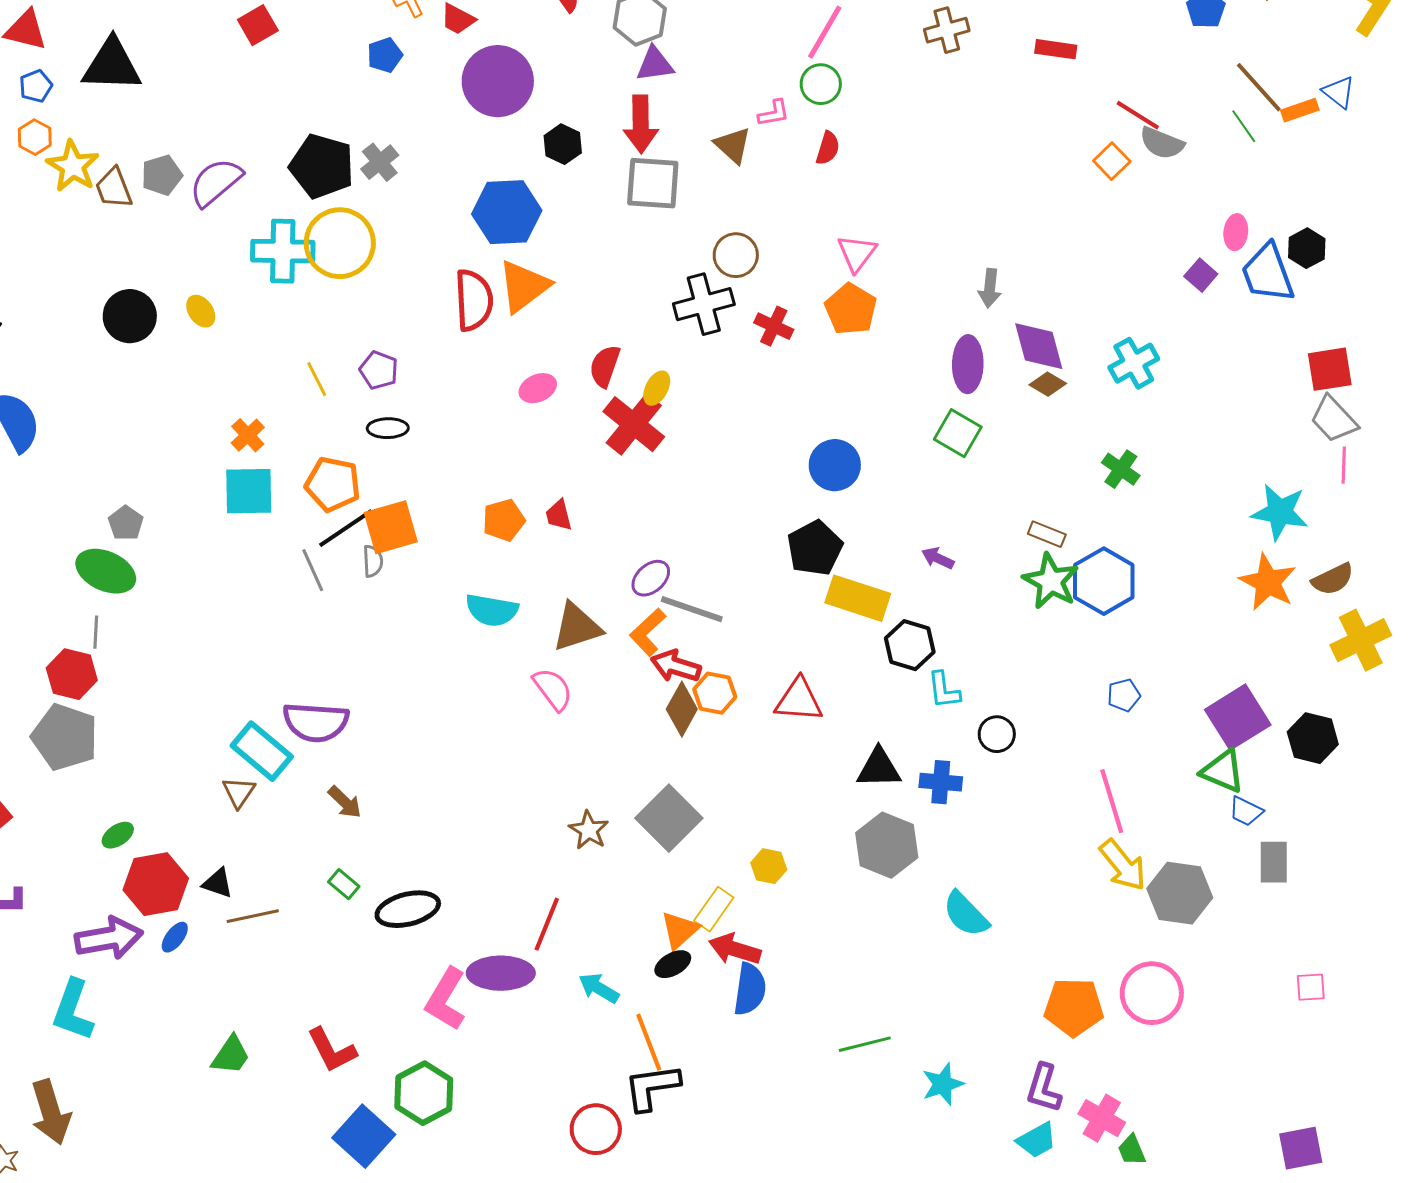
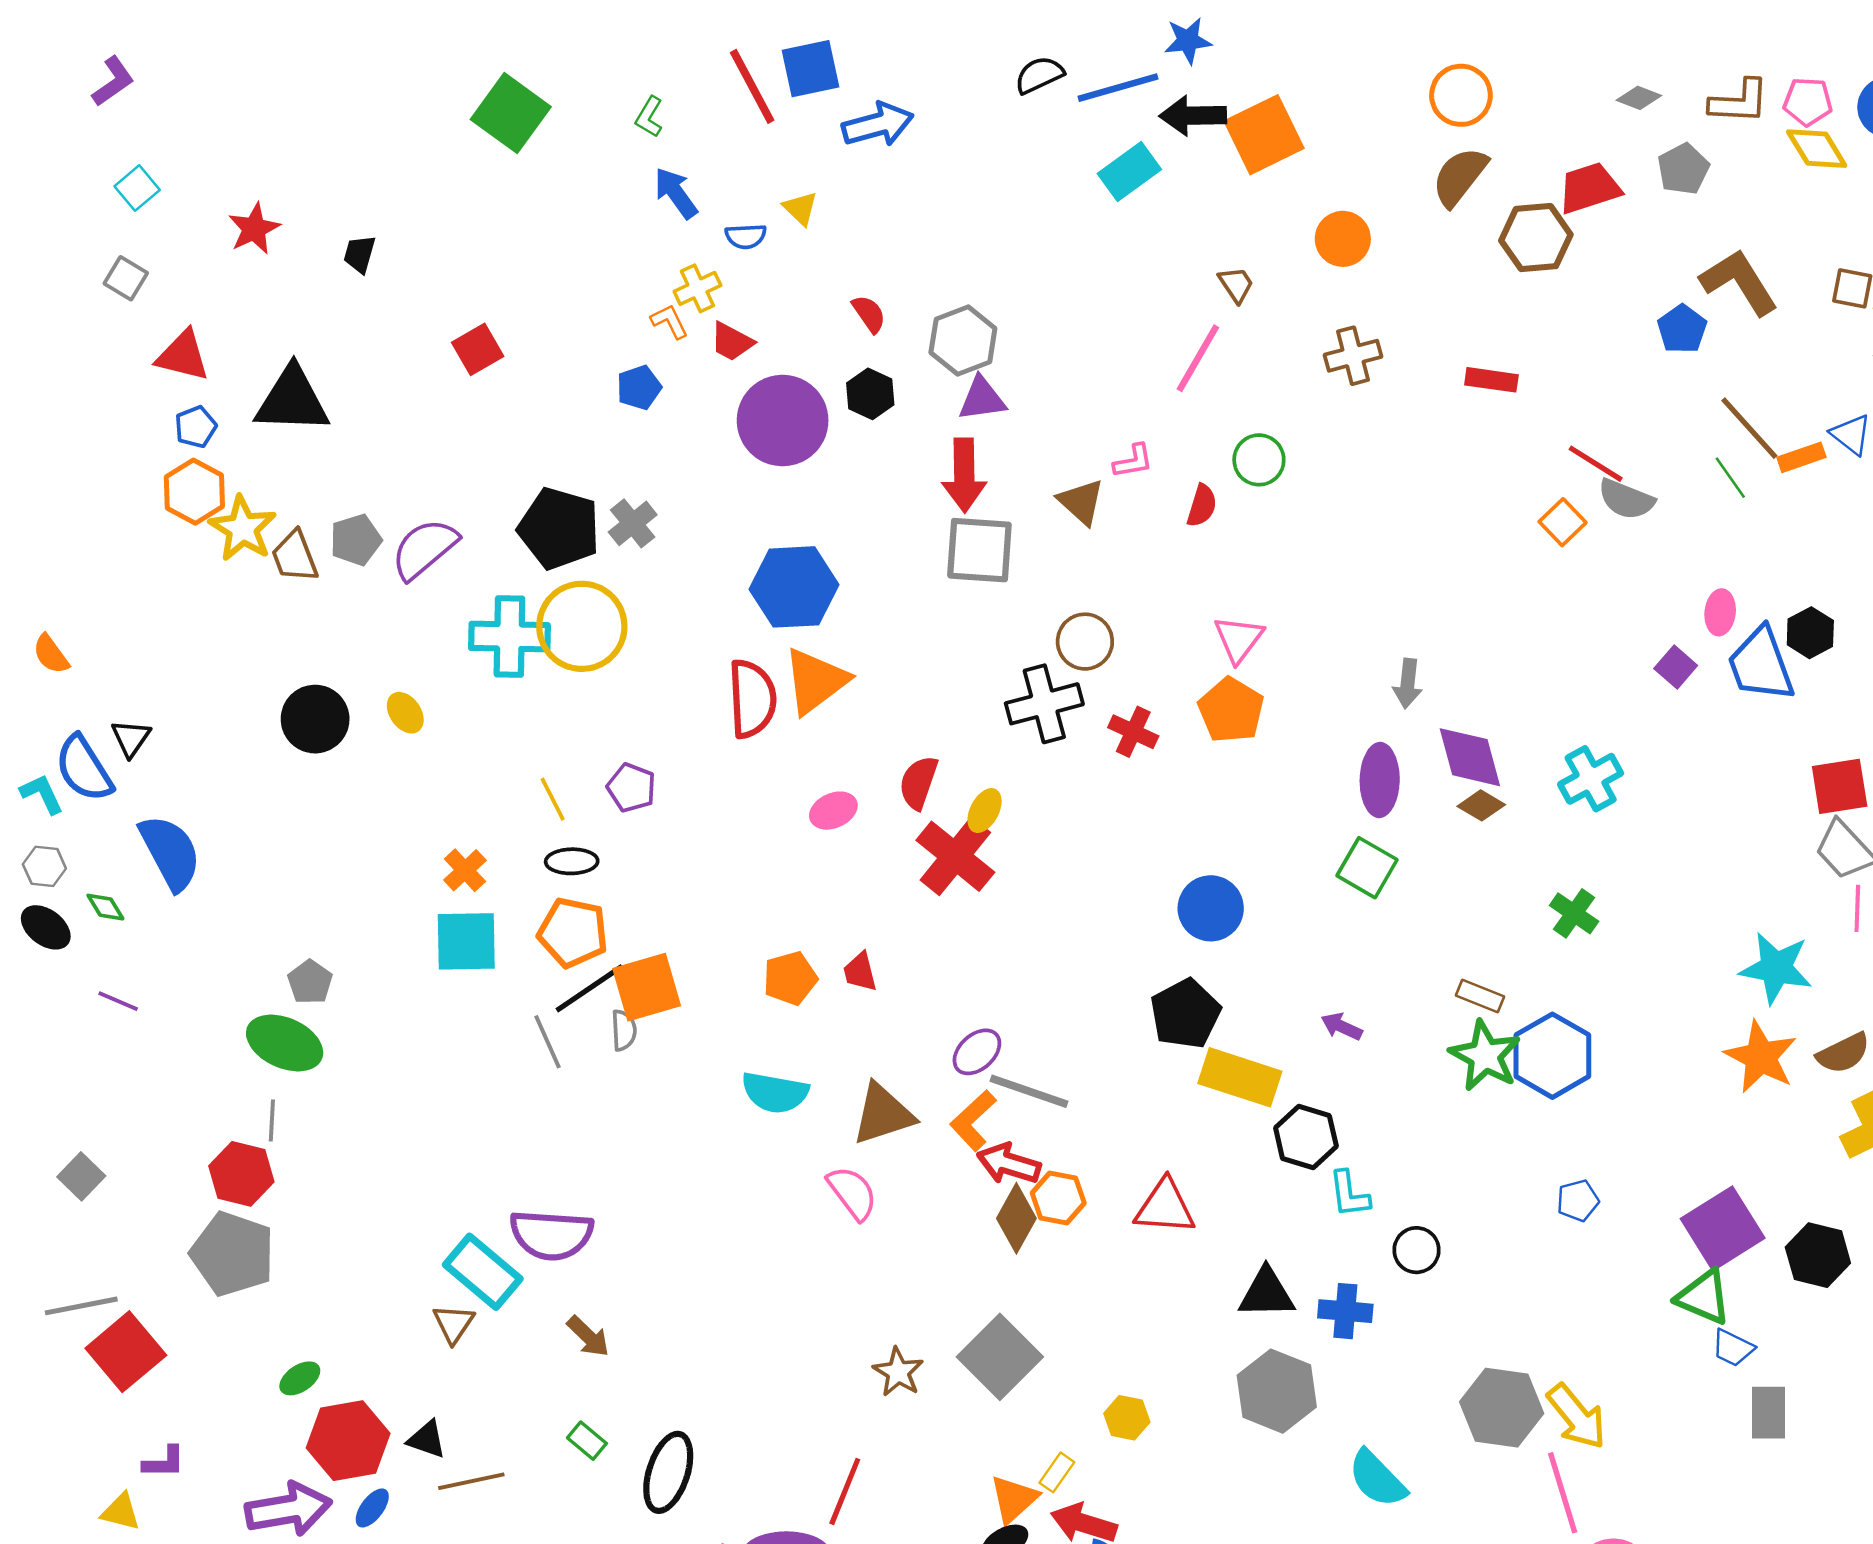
green circle: (821, 84) -> (1259, 460), moved
orange hexagon: (35, 137) -> (194, 492), size x1.4
black hexagon: (563, 144) -> (870, 394), moved
black ellipse: (388, 428) -> (572, 861), moved
pink line: (1112, 801) -> (1563, 1493), moved
gray hexagon: (1180, 893) -> (1502, 1408), moved
black ellipse: (408, 909) -> (668, 1472), turned -58
yellow rectangle: (714, 909) -> (1057, 1472), size x0.7

